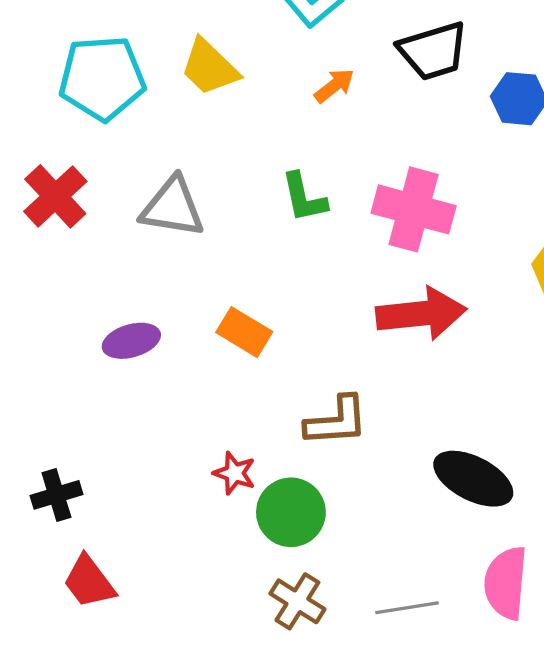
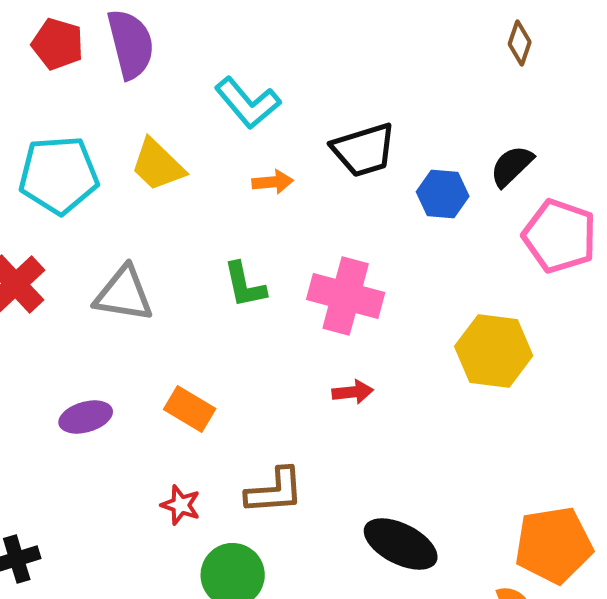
orange arrow: (334, 86) -> (273, 182), turned 33
red arrow: (421, 314) -> (353, 392), size x0.5
red star: (234, 473) -> (181, 505), moved

